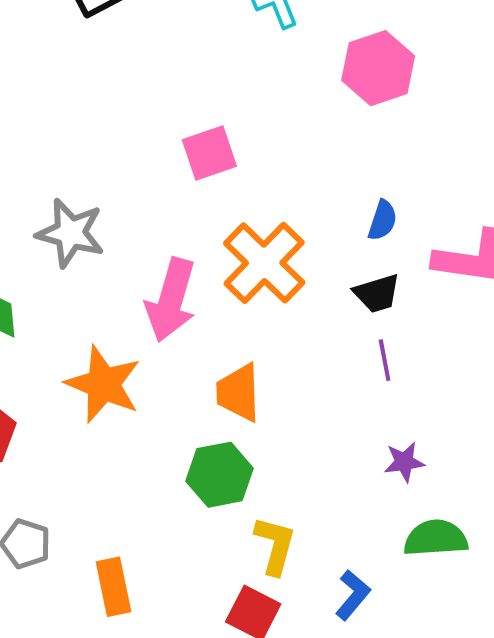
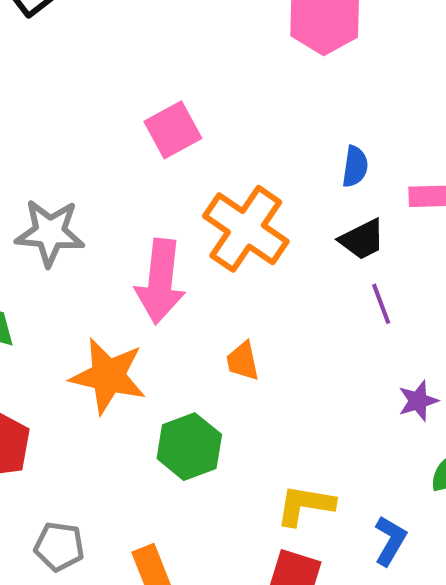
orange trapezoid: (238, 393) -> (243, 361), size x0.7
green hexagon: (220, 475) -> (189, 447), moved
yellow L-shape: (275, 545) -> (305, 505), turned -86

